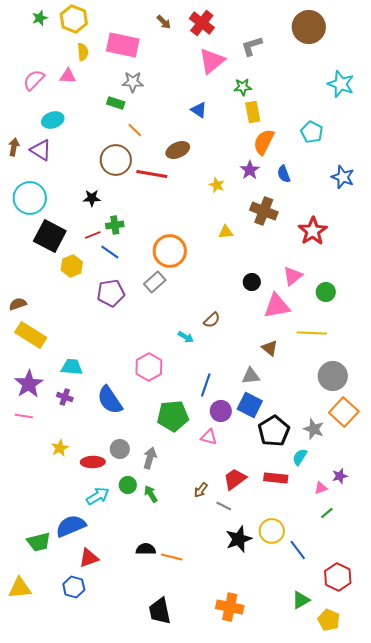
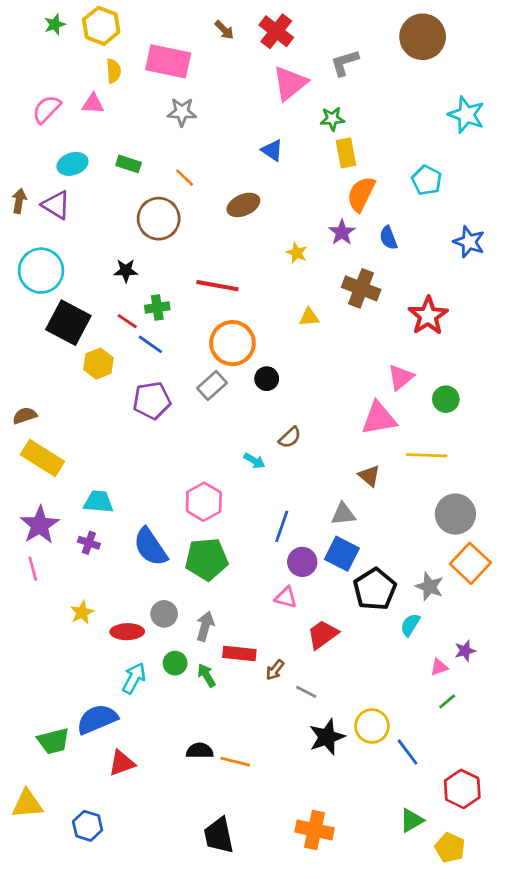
green rectangle: (116, 103) -> (129, 164), moved
red line: (152, 174) -> (217, 286), moved
red line: (93, 235) -> (127, 321), turned 56
black circle: (252, 282) -> (267, 379), moved
pink line: (24, 416) -> (33, 569), turned 66
green pentagon: (173, 416) -> (207, 559), moved
red rectangle: (276, 478) -> (239, 654), moved
red trapezoid: (235, 479) -> (323, 634), moved
cyan arrow: (98, 496) -> (134, 678), turned -30
blue hexagon: (74, 587) -> (88, 826), moved

